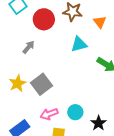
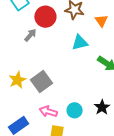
gray arrow: (29, 47) -> (30, 35), moved
pink arrow: (49, 114) -> (48, 111), turned 36
black star: (99, 123) -> (102, 107), moved

